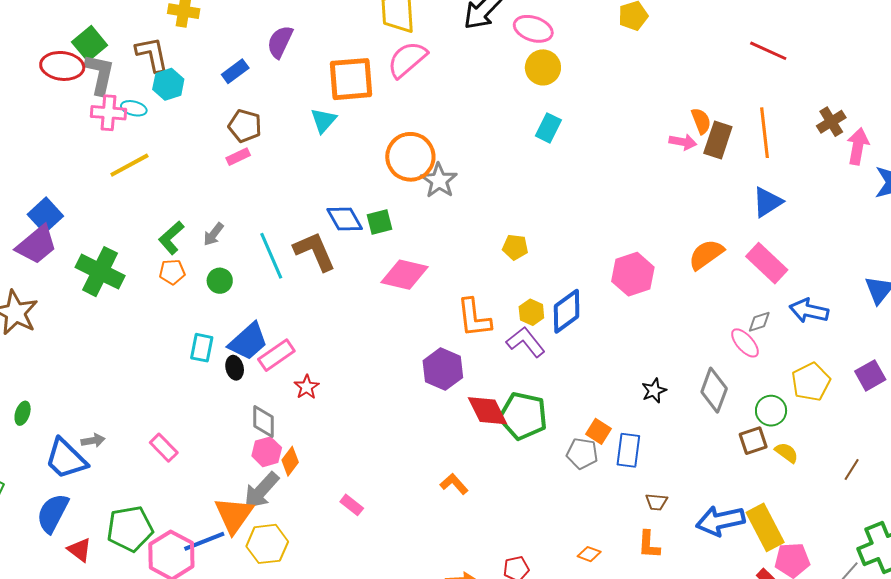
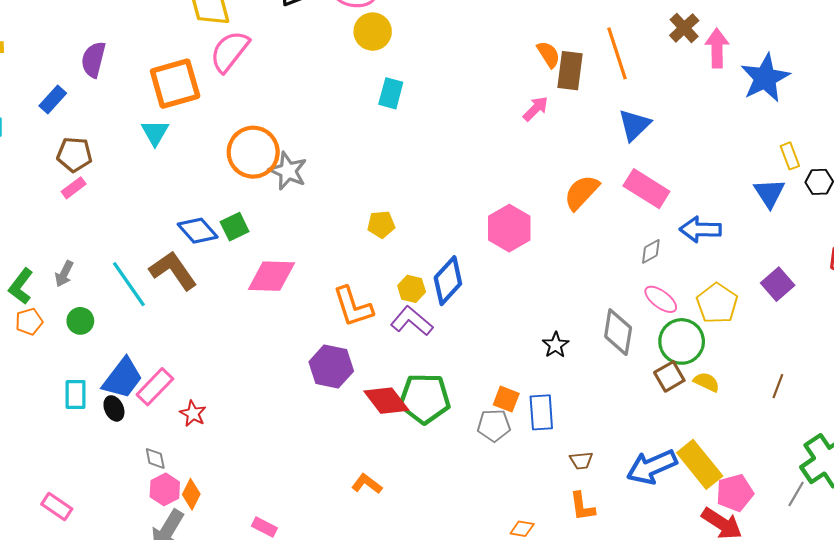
pink arrow: (683, 142) -> (536, 109), moved, turned -44
pink ellipse: (745, 343) -> (661, 299), moved
green circle: (771, 411) -> (682, 341), size x1.4
gray diamond: (263, 422) -> (155, 458), size x0.7

